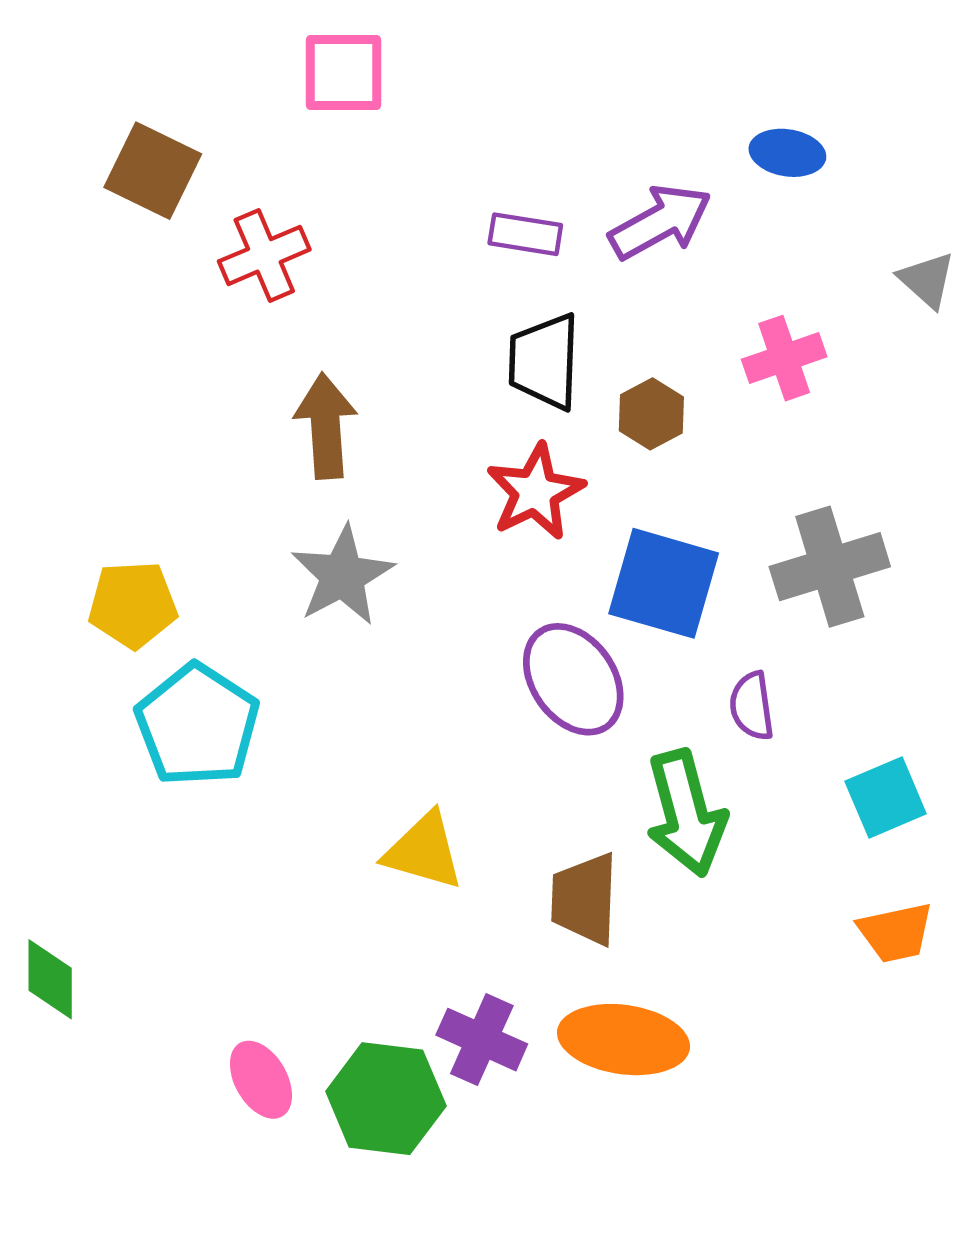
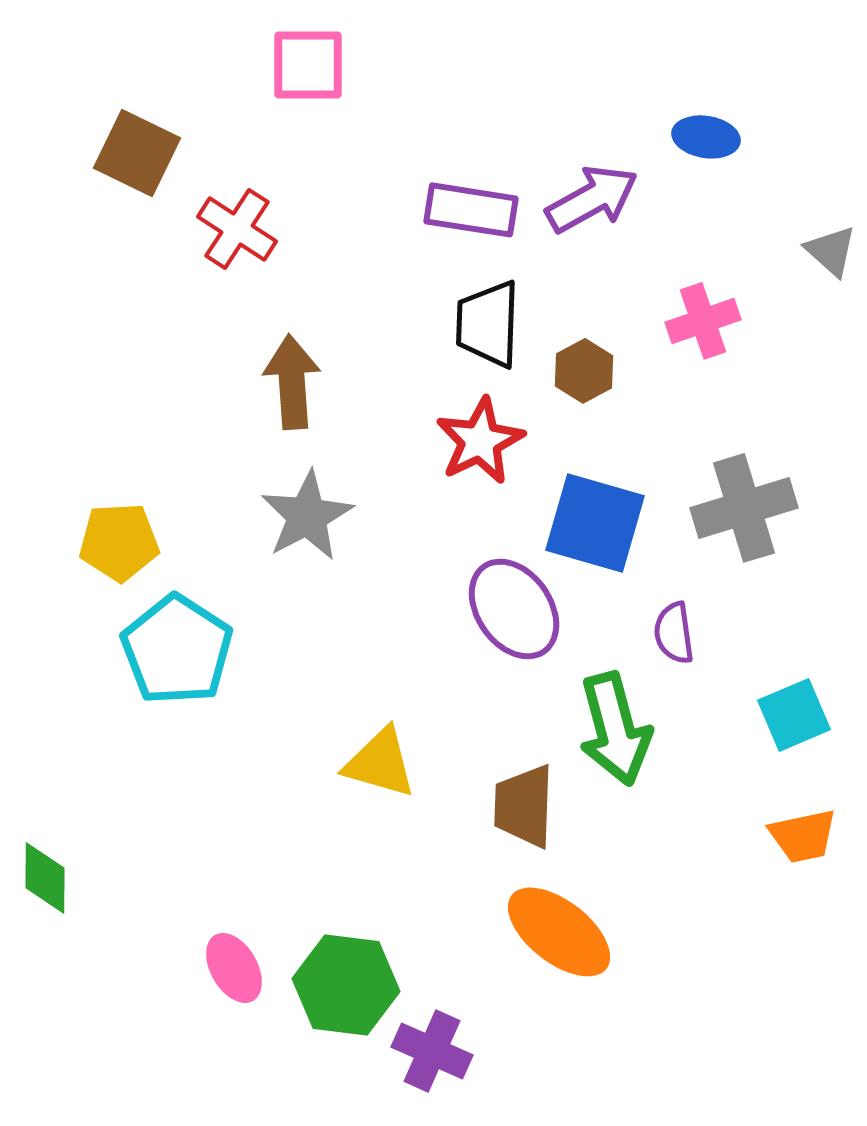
purple rectangle: (525, 234) -> (471, 210), size x1.4
red cross: (264, 255) -> (237, 229), turned -34
purple cross: (482, 1040) -> (432, 1051), moved
orange ellipse: (623, 1040) -> (559, 932), turned 30

